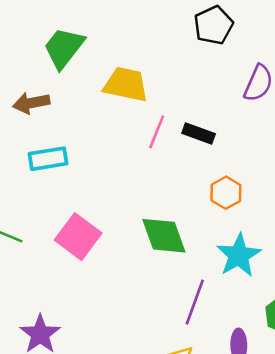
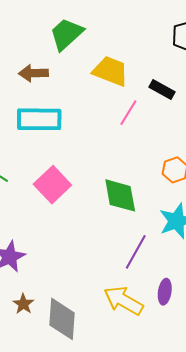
black rectangle: (199, 133) -> (162, 90), moved
cyan rectangle: (48, 159) -> (39, 119), size x1.4

